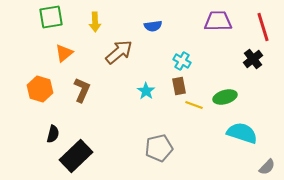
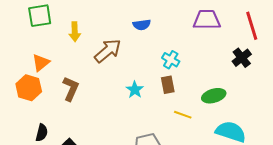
yellow arrow: (95, 22) -> (75, 32), moved
orange triangle: (64, 53) -> (41, 63), moved
yellow line: (194, 105) -> (183, 115), moved

